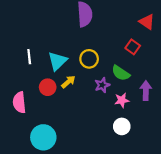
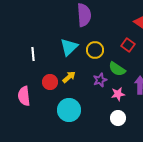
yellow circle: (89, 59) -> (95, 50), moved
cyan triangle: (57, 61) -> (69, 47), moved
cyan circle: (43, 137) -> (69, 110), moved

